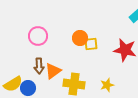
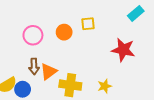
orange circle: (80, 38) -> (64, 32), moved
yellow square: (91, 44) -> (88, 24), moved

